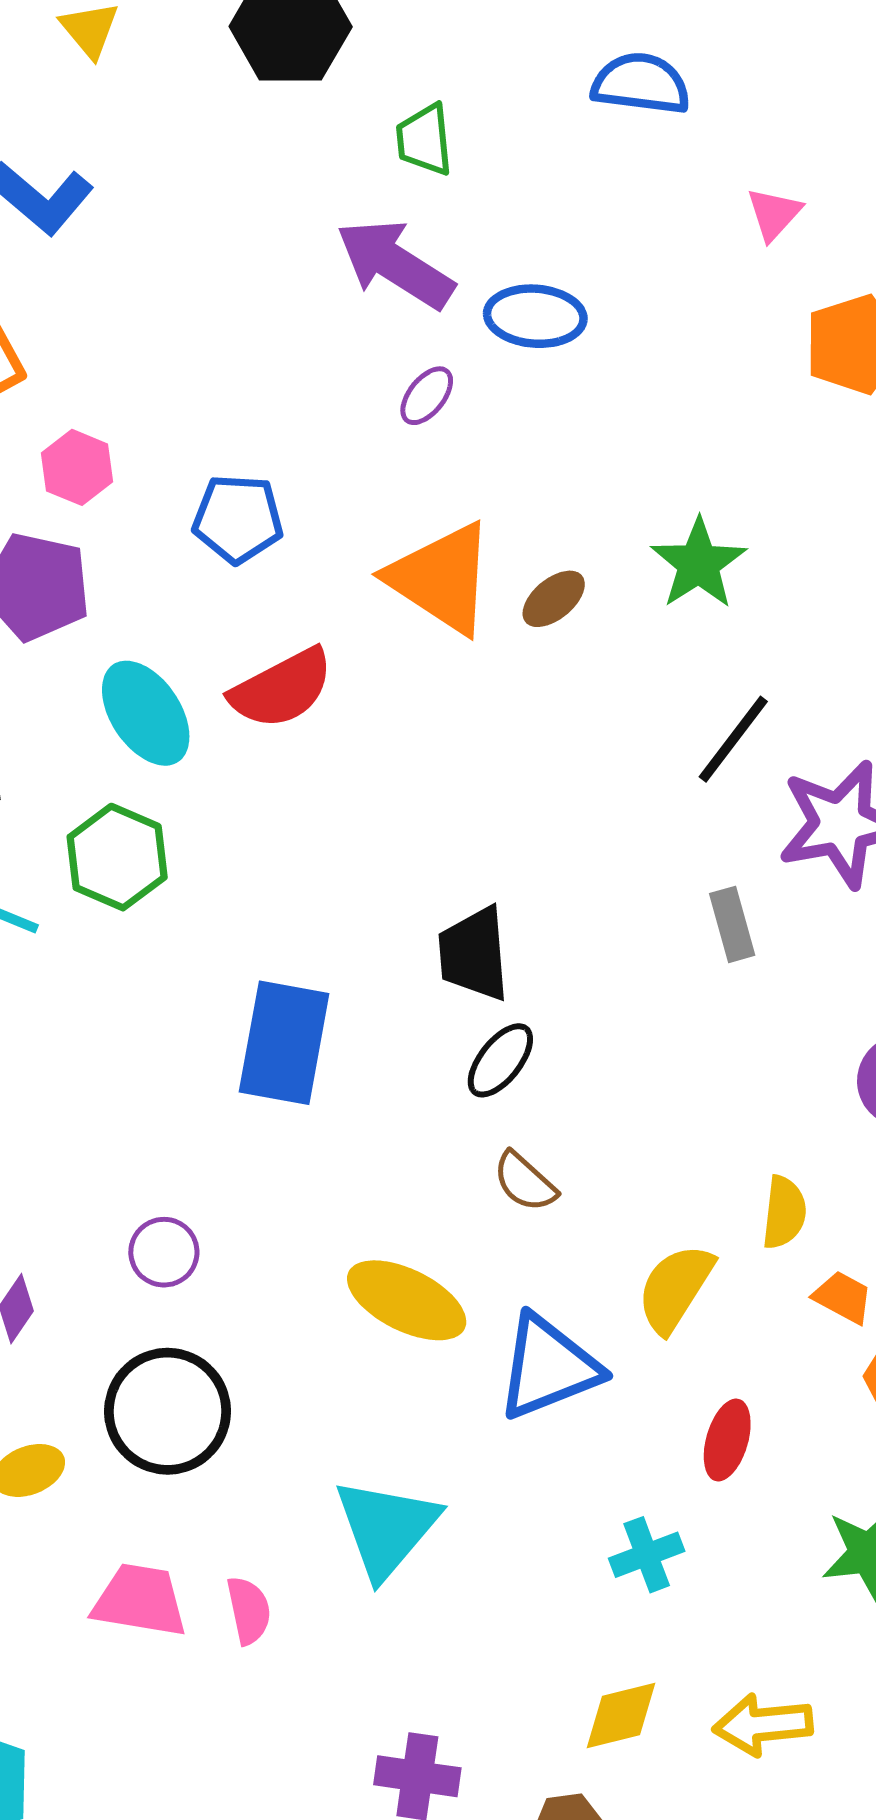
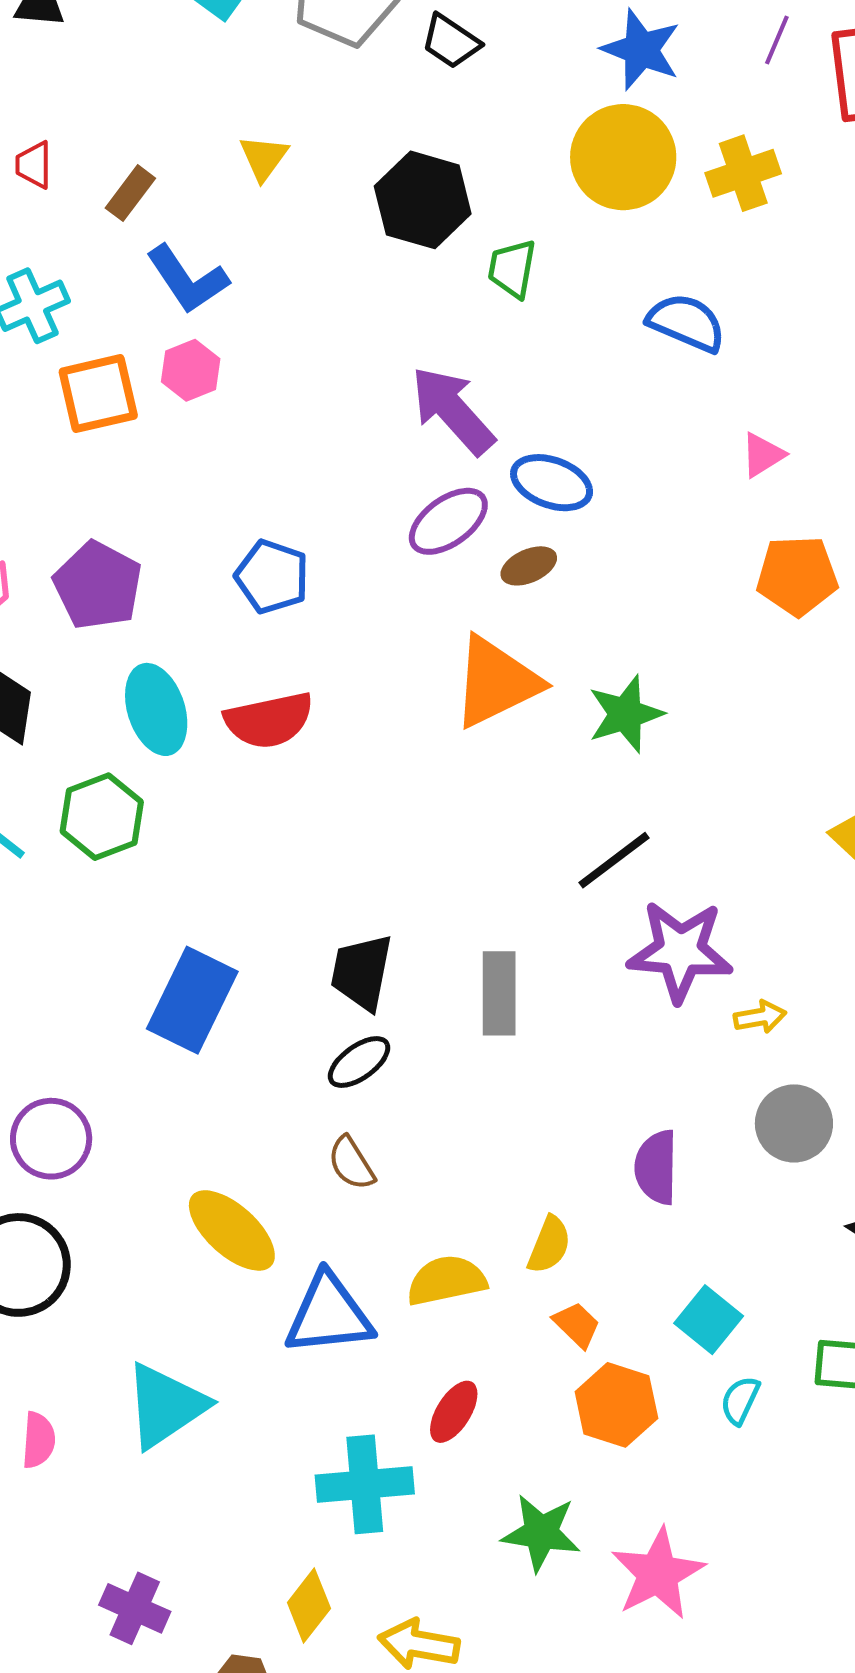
green trapezoid: (424, 140) -> (512, 269), moved
purple ellipse: (427, 396) -> (448, 521), size x1.6
pink hexagon: (77, 467) -> (191, 370), moved
orange triangle: (441, 578) -> (496, 682), moved, turned 45
brown ellipse: (554, 599) -> (529, 566), moved
gray rectangle: (732, 924) -> (499, 993), moved, size x1.4
purple circle: (164, 1252) -> (51, 1139), size x1.4
yellow semicircle: (675, 1288) -> (446, 1281), turned 30
cyan cross: (647, 1555) -> (365, 1484), size x1.6
yellow diamond: (621, 1715) -> (309, 1606), turned -54

